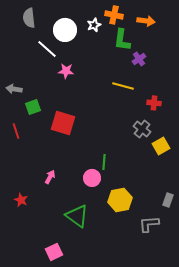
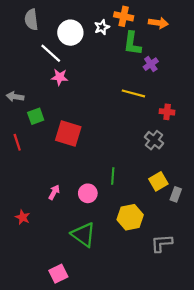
pink star: (66, 71) -> (60, 77), moved
yellow square: (161, 146) -> (158, 181), moved
pink circle: (92, 178) -> (88, 193), moved
gray rectangle: (168, 200) -> (176, 194), moved

